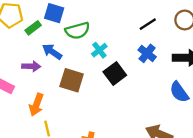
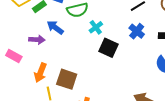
black square: (115, 73) -> (109, 48), turned -30
brown square: (72, 80) -> (67, 79), moved

